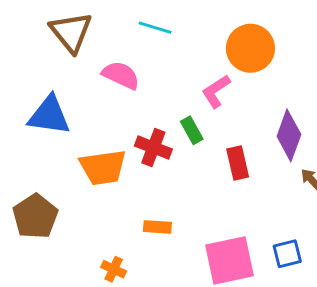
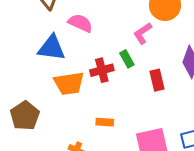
blue triangle: (49, 115) -> (52, 48), moved
red cross: (153, 147) -> (102, 70), turned -35

